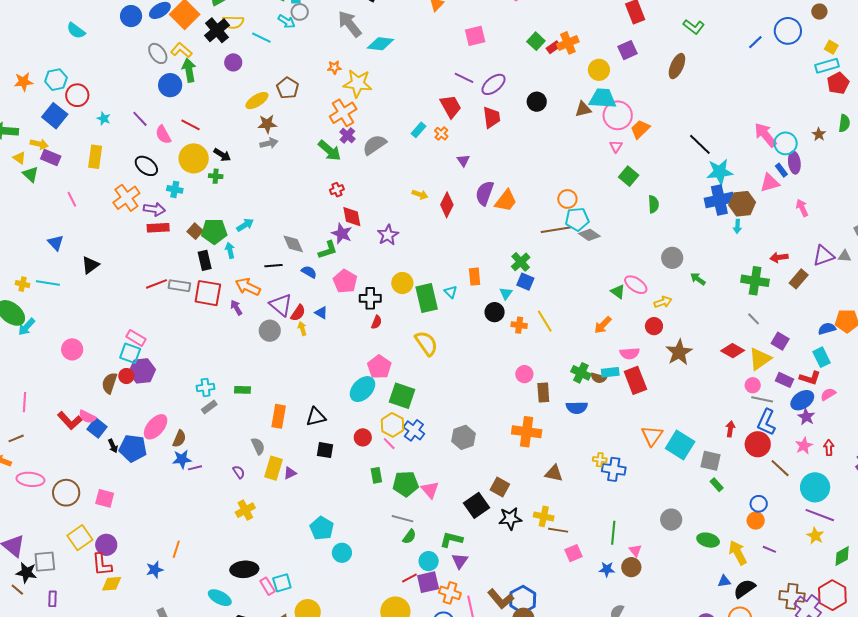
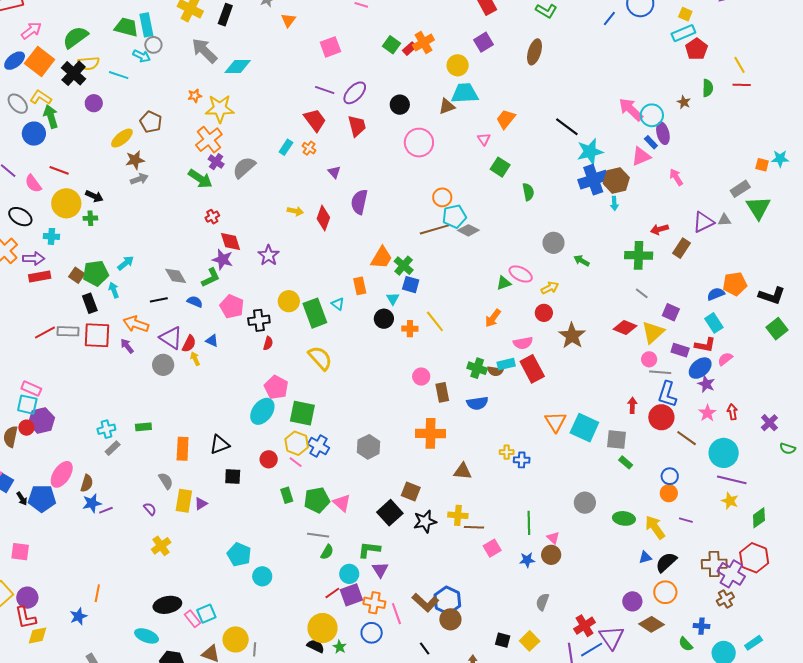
pink circle: (618, 115) -> (419, 143), moved
orange trapezoid: (506, 201) -> (382, 258), moved
green triangle: (618, 292) -> (504, 283), turned -49
blue cross: (614, 469) -> (522, 460), size x0.7

